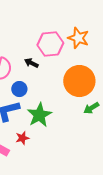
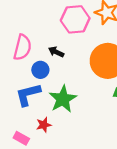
black arrow: (31, 63) -> (56, 52), moved

